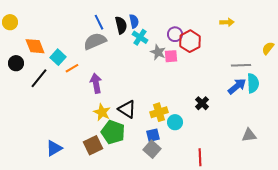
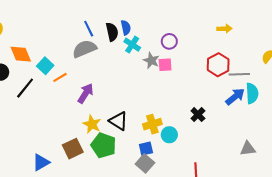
red hexagon: (190, 41) -> (218, 65), moved
purple arrow: (96, 83) -> (86, 93), turned 42
brown square: (93, 145) -> (73, 149), moved

